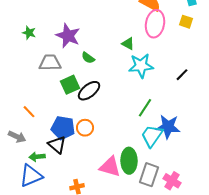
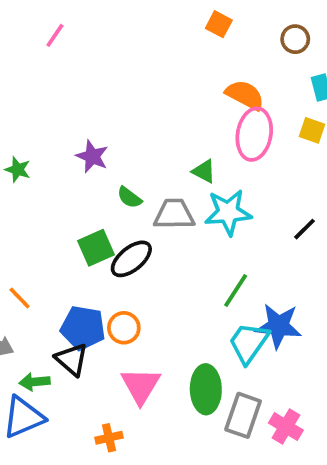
green star: (29, 33) -> (18, 169), moved
purple star: (68, 36) -> (92, 156), size x0.7
gray trapezoid: (50, 63) -> (174, 214), moved
pink triangle: (110, 167) -> (141, 386), moved, turned 45

